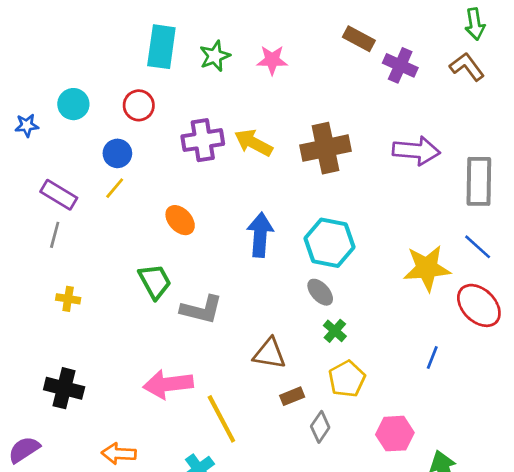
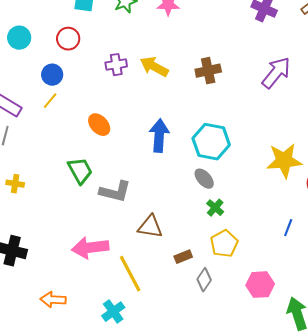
purple cross: (203, 140) -> (116, 65), size x0.7
brown cross: (326, 148) -> (208, 71), size x0.7
purple arrow: (416, 151) -> (276, 73), turned -56
brown triangle: (269, 354) -> (150, 227), moved

